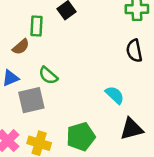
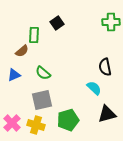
black semicircle: (134, 51) -> (105, 67), moved
gray square: (31, 100) -> (42, 100), moved

